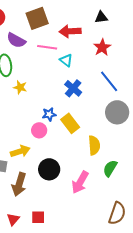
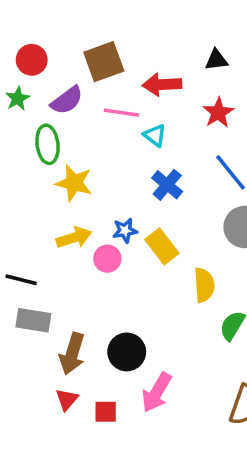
purple semicircle: (16, 40) -> (67, 100), turned -66
yellow star: (20, 87) -> (74, 183), size x1.5
yellow arrow: (20, 151) -> (74, 238), moved
black circle: (49, 169) -> (127, 352), moved
pink arrow: (80, 182) -> (157, 392), moved
red triangle: (13, 219) -> (67, 399), moved

